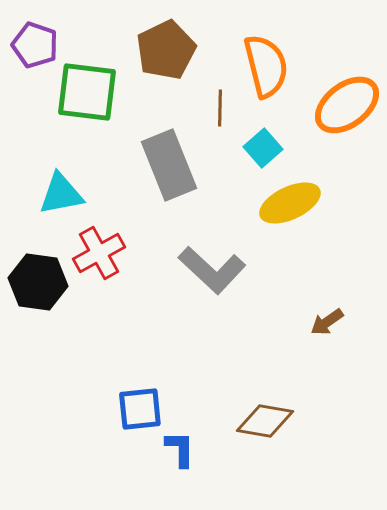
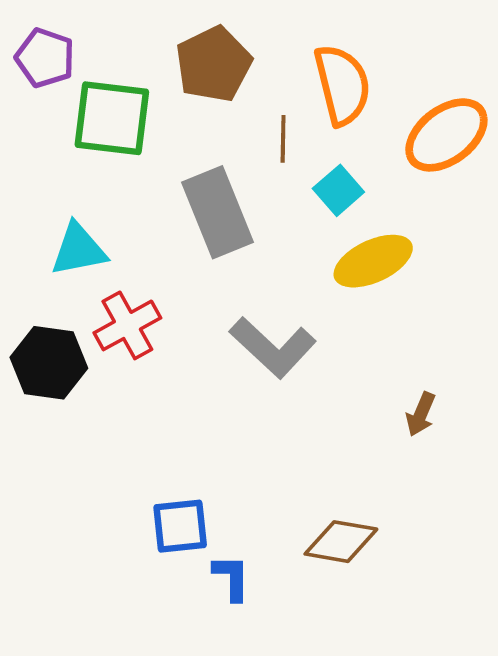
brown arrow: (327, 322) -> (421, 414), turned -32

